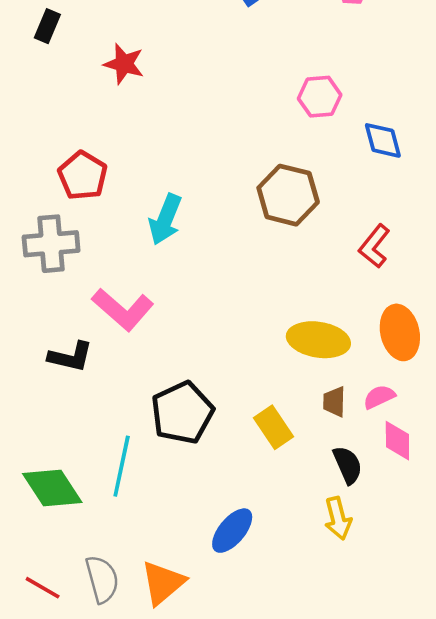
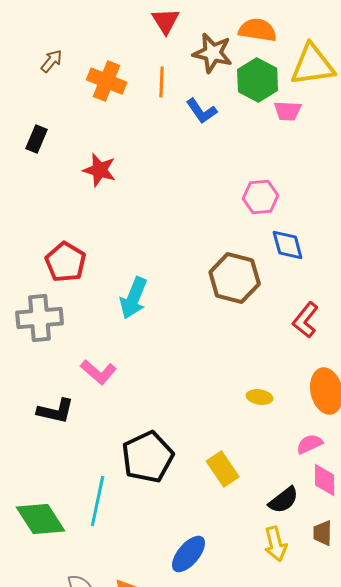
blue diamond: (383, 140) -> (288, 245), moved
pink L-shape: (123, 309) -> (99, 372), size x0.7
yellow ellipse: (318, 340) -> (260, 397), size x0.5
brown trapezoid: (334, 402) -> (323, 533), moved
black semicircle: (348, 465) -> (284, 500), turned 76

